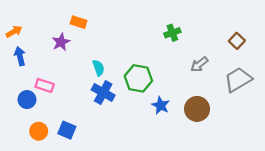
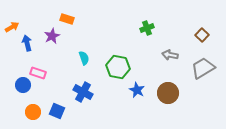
blue arrow: (20, 56) -> (27, 43), moved
gray arrow: (199, 64) -> (170, 55), turned 49
blue cross: (103, 93) -> (83, 92), moved

